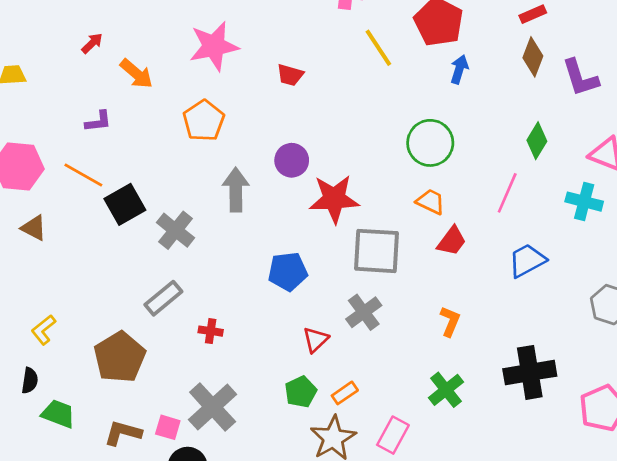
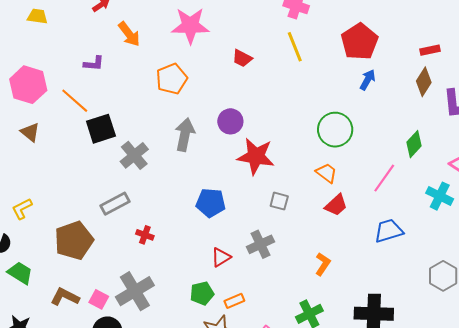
yellow line: (378, 48) -> (295, 47), moved
gray square: (377, 251) -> (279, 201), size x0.5

